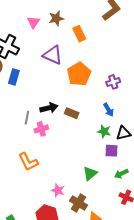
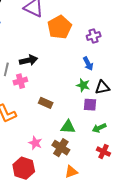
brown rectangle: (72, 113) -> (46, 103), moved
green triangle: (90, 173) -> (68, 127), turned 42
brown cross: (79, 203) -> (61, 148), moved

